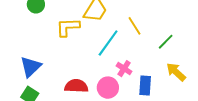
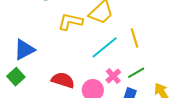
green line: (166, 42) -> (136, 73), moved

